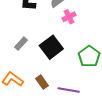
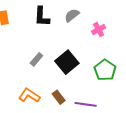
pink cross: (69, 17) -> (99, 30), moved

